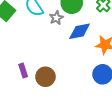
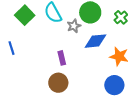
purple rectangle: (23, 70) -> (62, 58), moved

